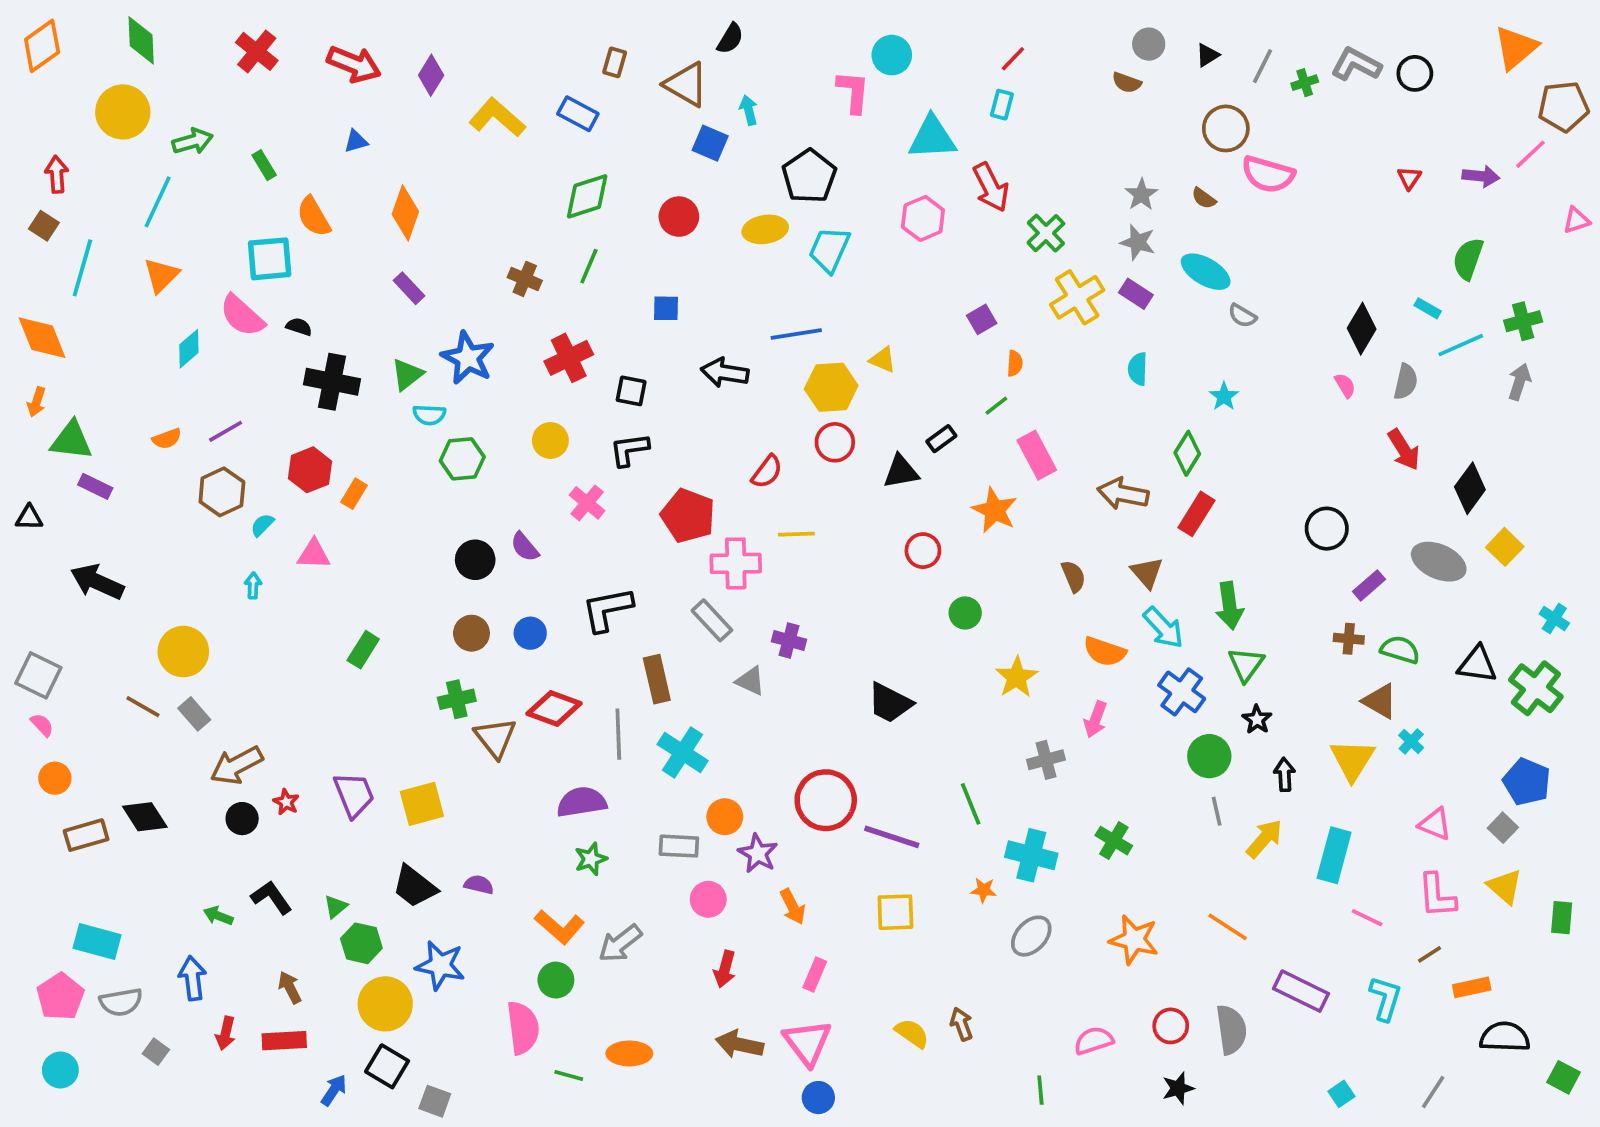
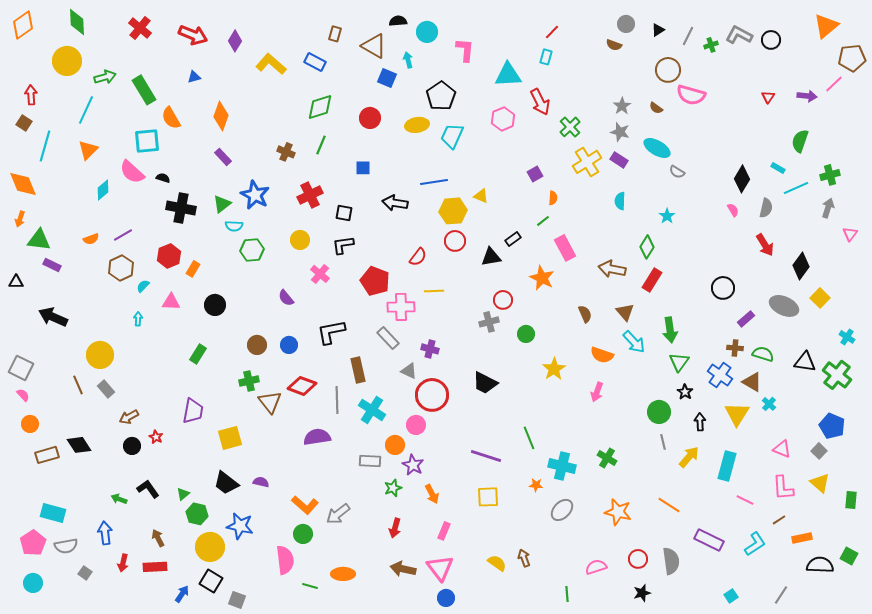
black semicircle: (730, 39) -> (398, 21), turned -126
cyan circle: (892, 55) -> (427, 32), moved
green rectangle: (264, 165) -> (144, 90), size x1.8
pink triangle: (1576, 220) -> (850, 234), moved, turned -35
black circle: (475, 560) -> (215, 305), moved
blue cross: (1182, 692) -> (720, 375), moved
brown line: (143, 707) -> (78, 385), turned 36
gray cross: (1046, 760) -> (489, 322), moved
brown arrow: (237, 765) -> (129, 417), size x0.7
purple trapezoid: (354, 795) -> (193, 411), moved, turned 32
red circle: (826, 800) -> (432, 395), moved
green star: (591, 859) -> (393, 488), moved
pink circle: (708, 899) -> (416, 425), moved
cyan L-shape: (1385, 998) -> (755, 544), turned 40
green square: (1563, 1077) -> (849, 556), moved

